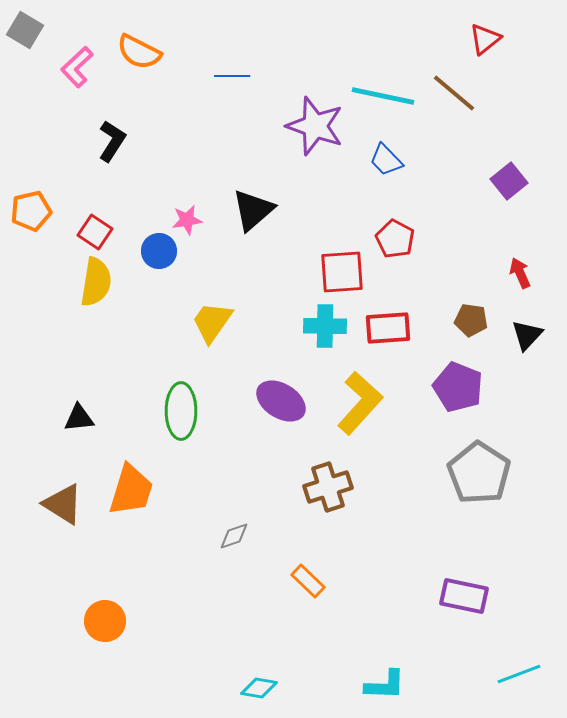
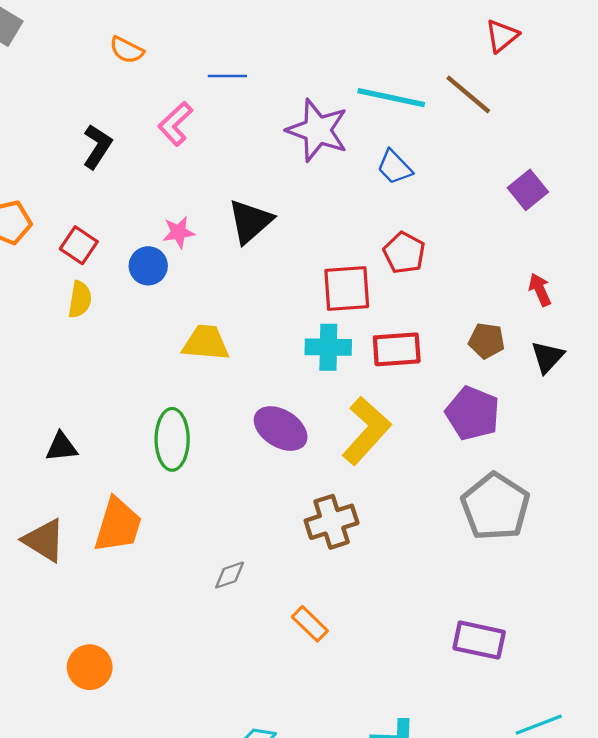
orange semicircle: (139, 52) -> (127, 50), size x0.7
pink L-shape: (77, 67) -> (175, 124), moved
yellow semicircle: (96, 282) -> (80, 299), size x0.7
yellow trapezoid: (212, 322) -> (206, 343), turned 60

